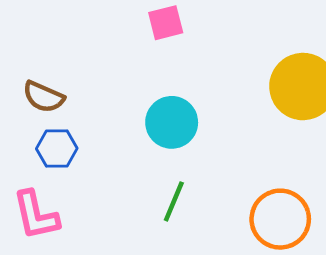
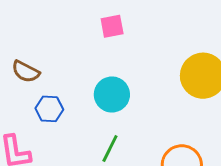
blue hexagon: (57, 148) -> (49, 109), moved

